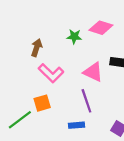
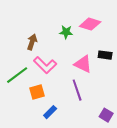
green line: (20, 120) -> (17, 75), moved
blue rectangle: (76, 125) -> (50, 112), moved, turned -40

